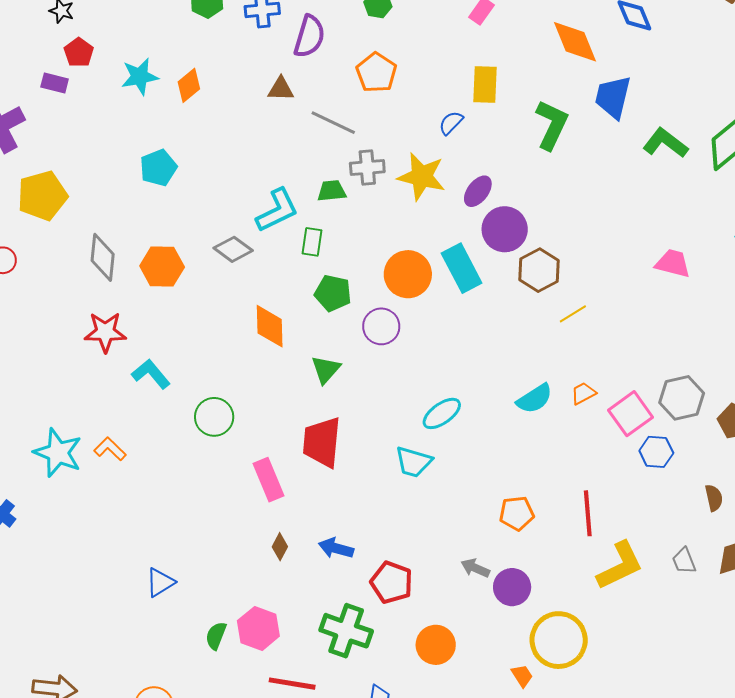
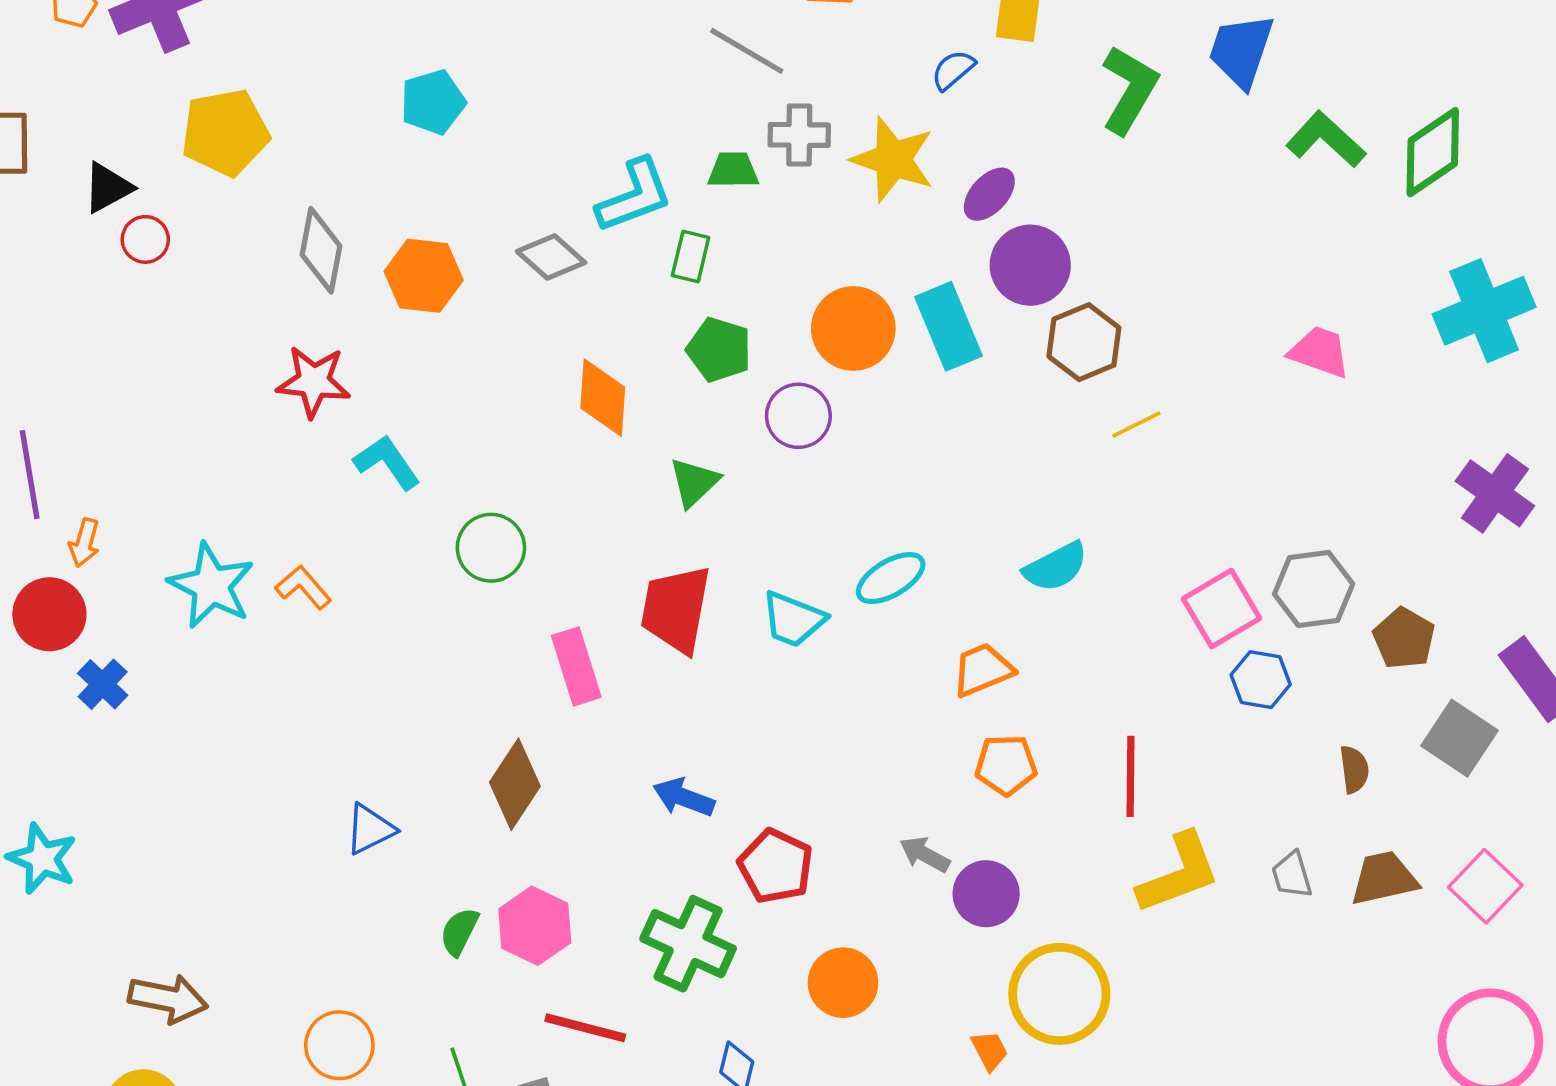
orange trapezoid: (583, 393) -> (983, 670), moved, size x1.4
cyan trapezoid: (414, 462) -> (793, 619), moved
brown diamond: (280, 547) -> (515, 784), moved, size x1.8

